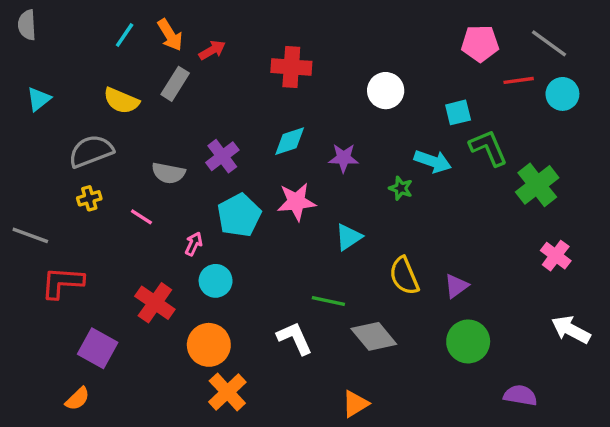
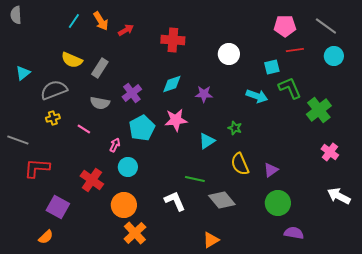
red line: (519, 80) -> (295, 50), moved
gray rectangle: (175, 84) -> (100, 68), moved
cyan triangle: (39, 99) -> (23, 73), moved
green star: (401, 188) -> (235, 128), moved
purple semicircle: (520, 395) -> (294, 233), moved

